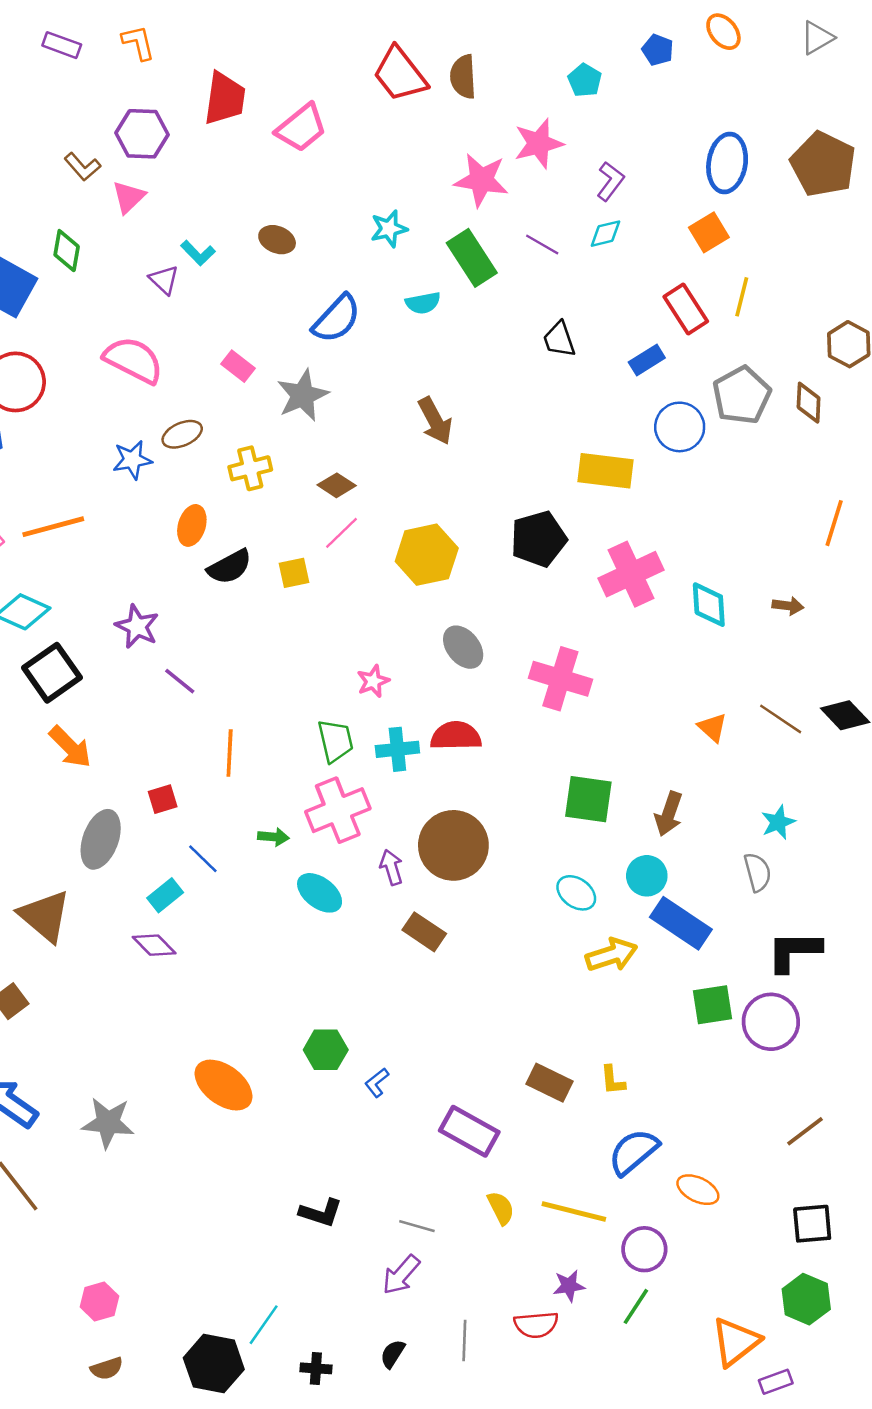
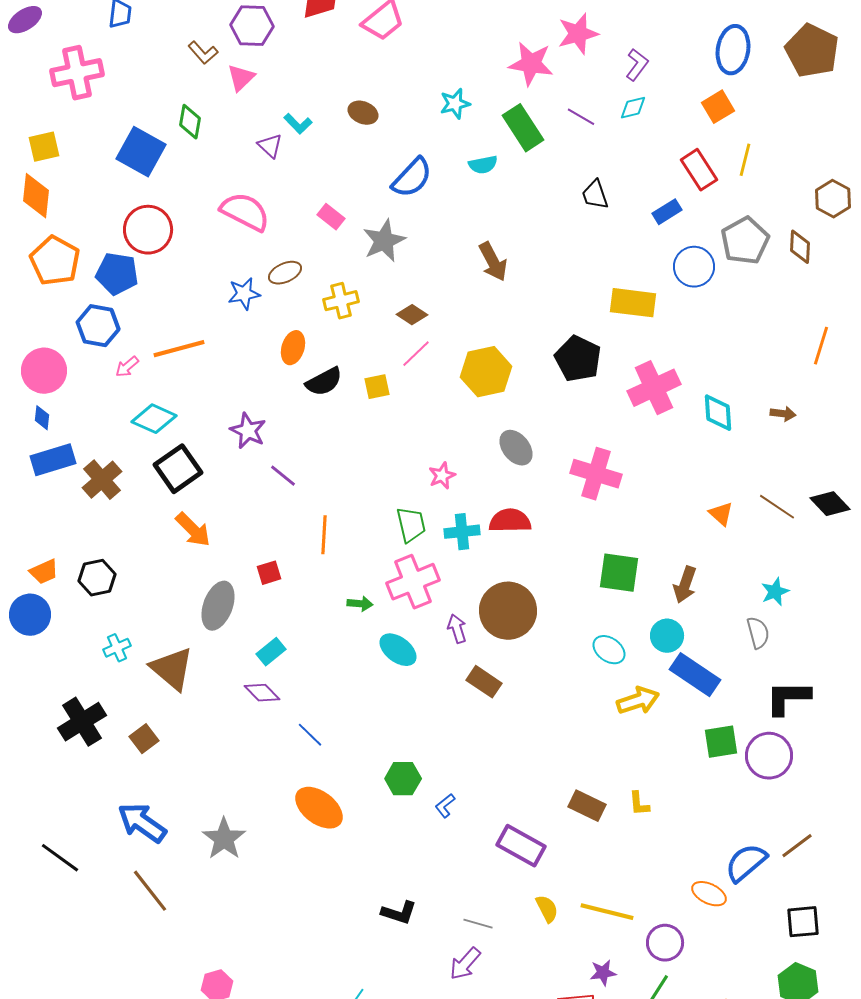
black pentagon: (539, 539) -> (578, 359), turned -30
blue line: (203, 859) -> (310, 735), moved
gray star: (108, 1123) -> (224, 839), turned 30
blue semicircle: (633, 1152) -> (746, 863), moved

